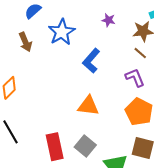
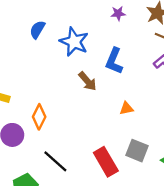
brown arrow: (25, 42) -> (88, 81), moved
orange triangle: (88, 106) -> (126, 108), size x0.6

